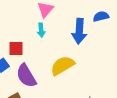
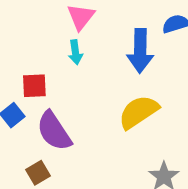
yellow semicircle: (62, 66) -> (138, 112), moved

